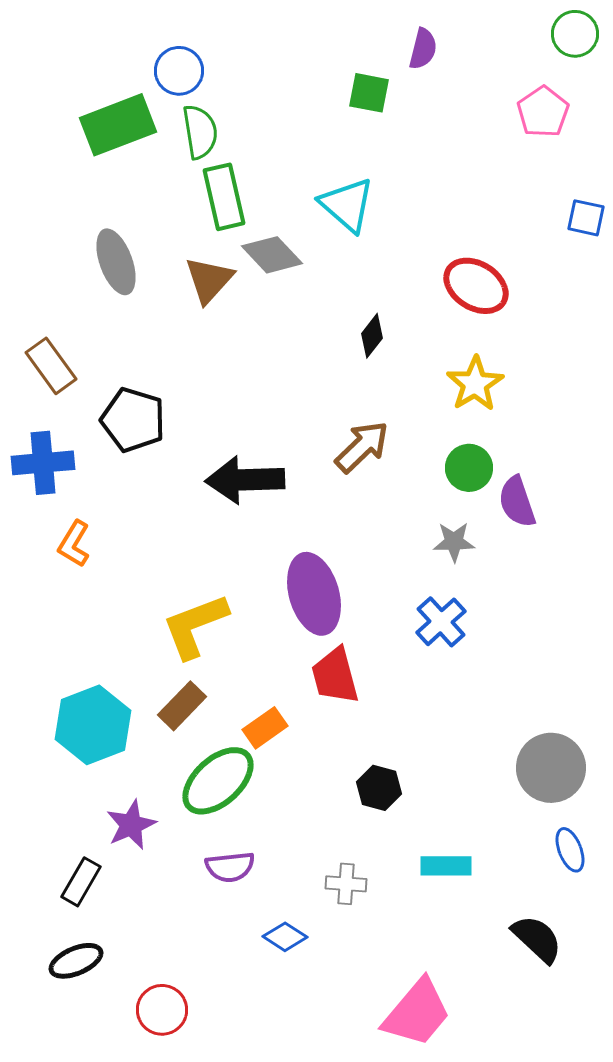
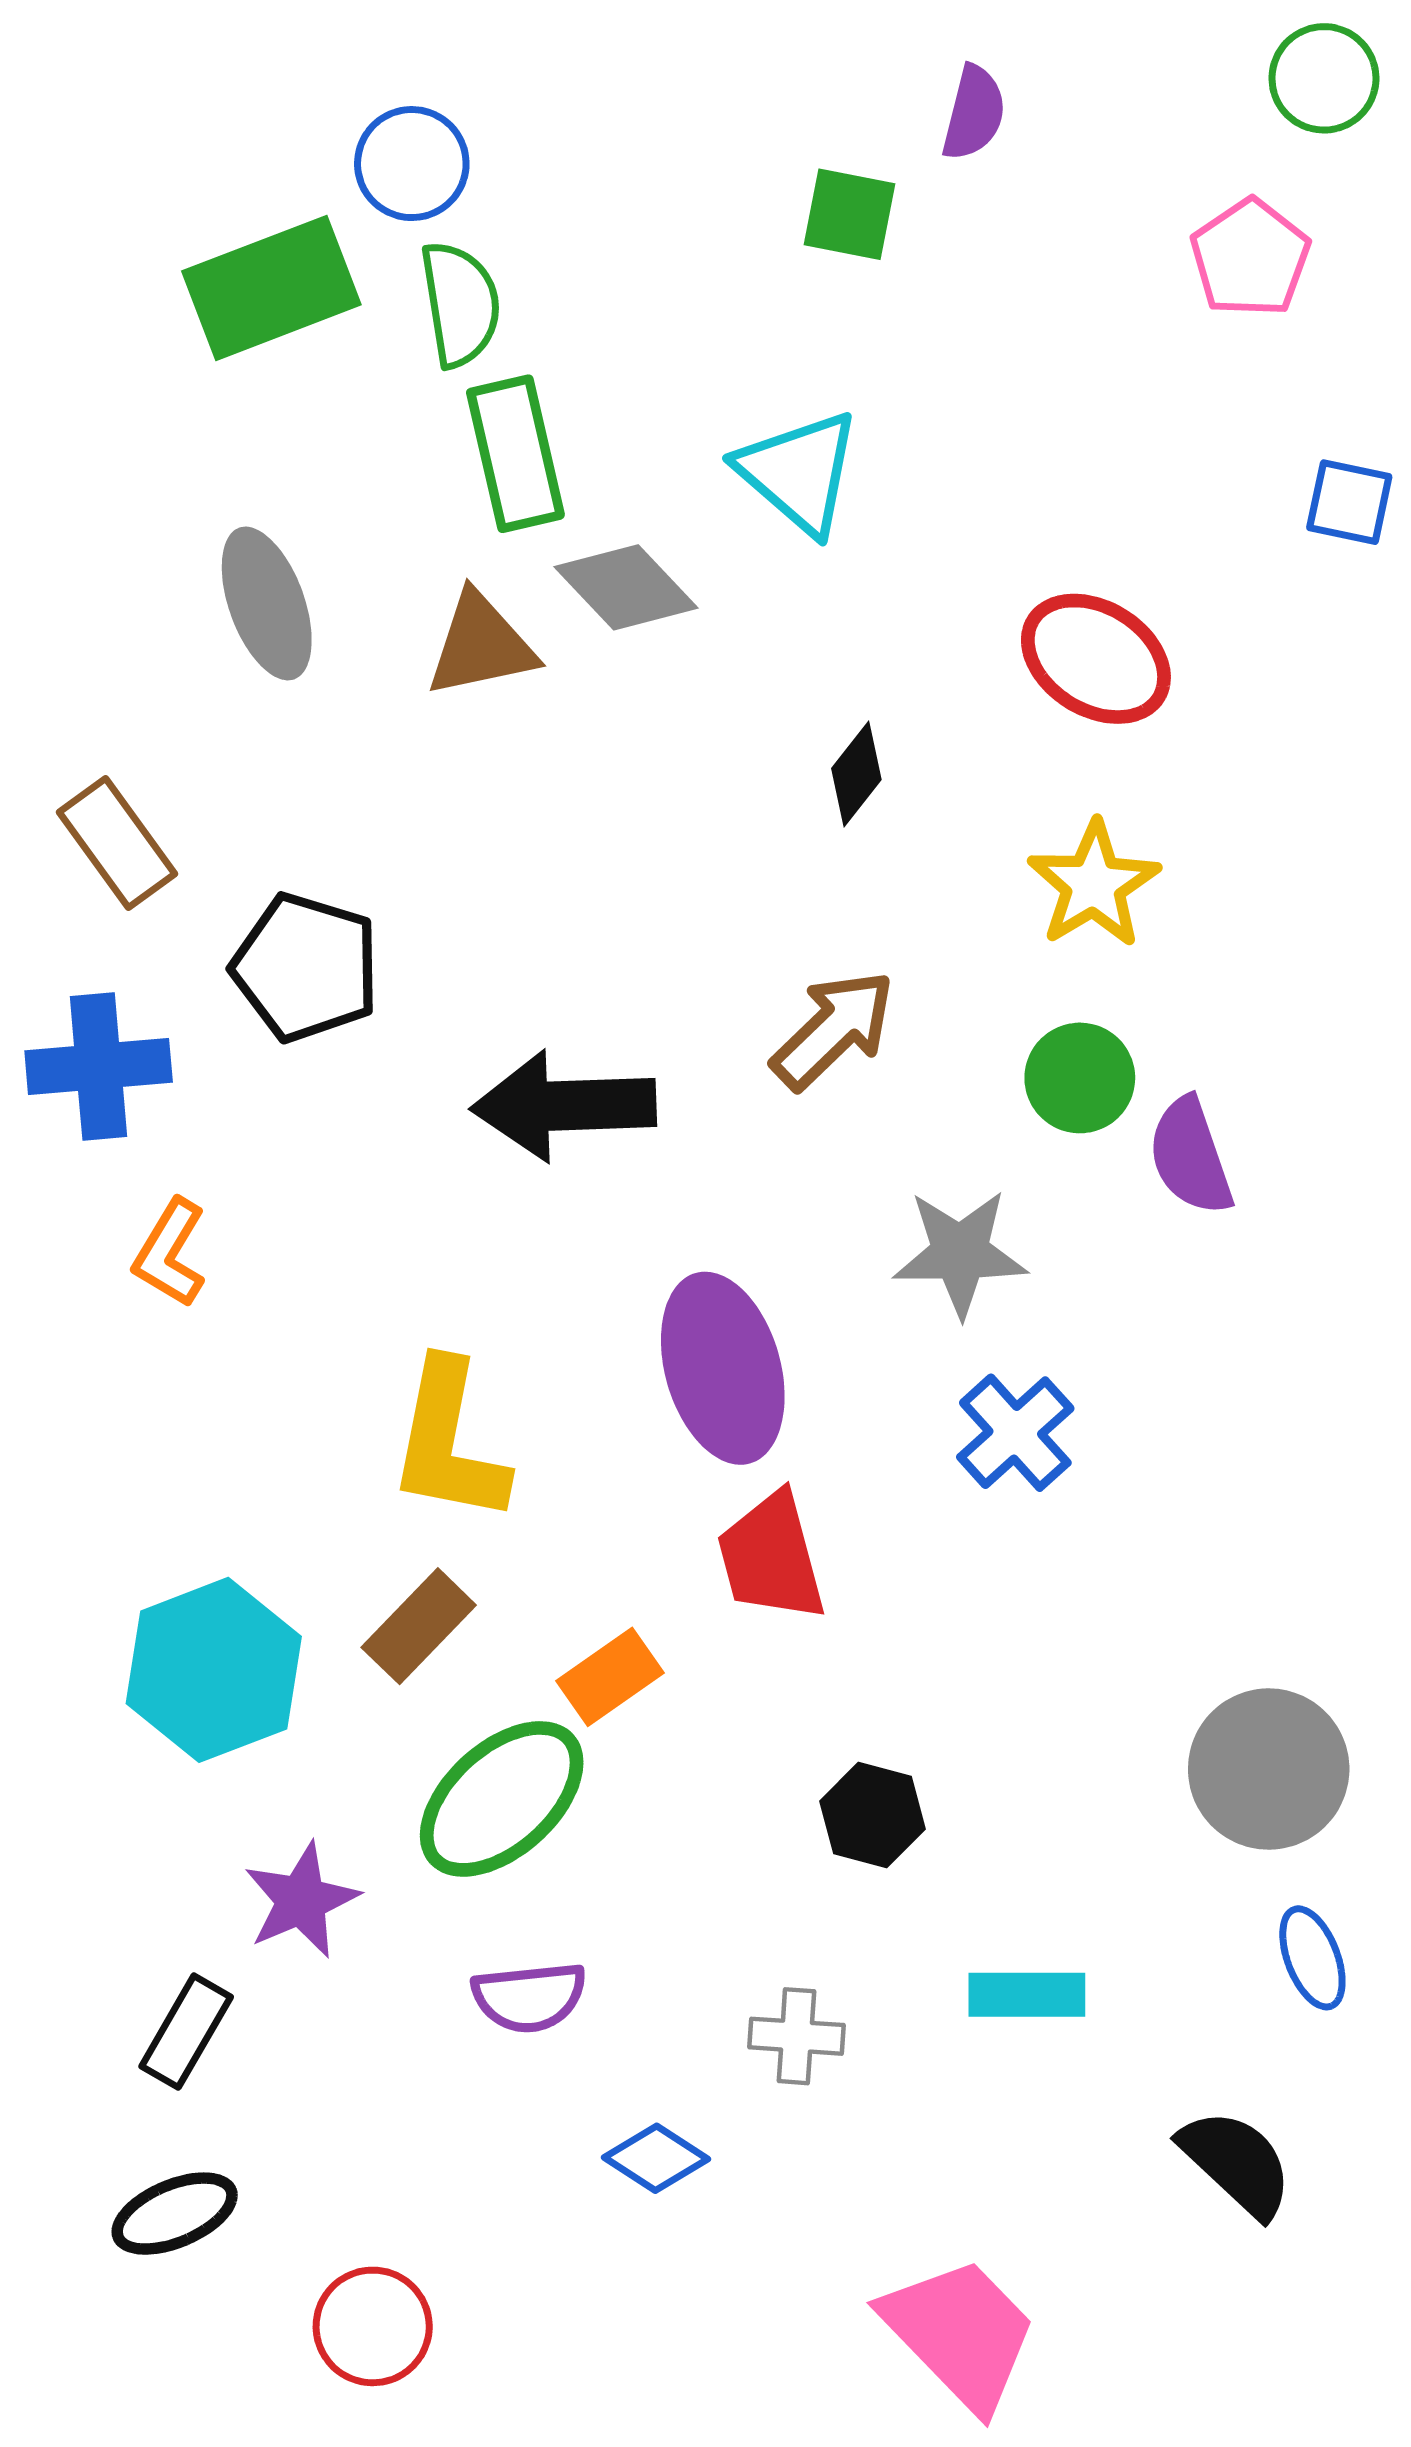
brown triangle: (209, 280) -> (481, 645), turned 36
gray star: (454, 542) -> (960, 1253), moved, size x1.4
yellow L-shape: (195, 626) -> (449, 1442), turned -58
pink trapezoid: (417, 1013) -> (960, 2333), turned -84

